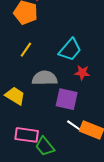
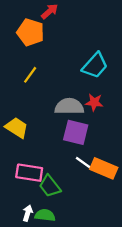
cyan trapezoid: (70, 50) -> (95, 65), moved
gray semicircle: (45, 78) -> (69, 106), moved

